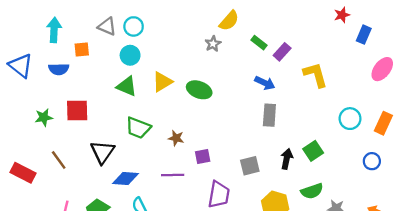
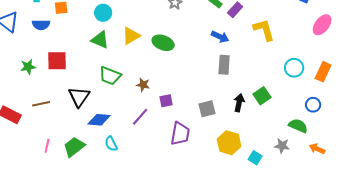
brown line: (59, 160) -> (41, 104), turned -66
purple line: (173, 175) -> (140, 117), turned -48
green semicircle: (312, 191) -> (298, 126), moved, turned -138

